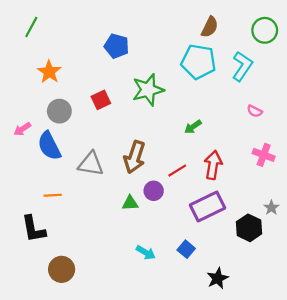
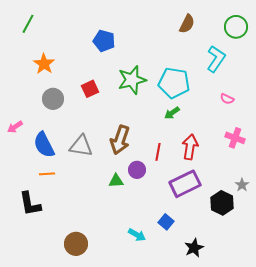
cyan pentagon: (198, 62) -> (174, 83), moved
pink arrow: (22, 129) -> (15, 127), moved
blue semicircle: (49, 146) -> (44, 145), moved
red line: (177, 171) -> (158, 152), turned -48
cyan arrow: (146, 253) -> (137, 235), moved
brown circle: (62, 269) -> (76, 244), moved

